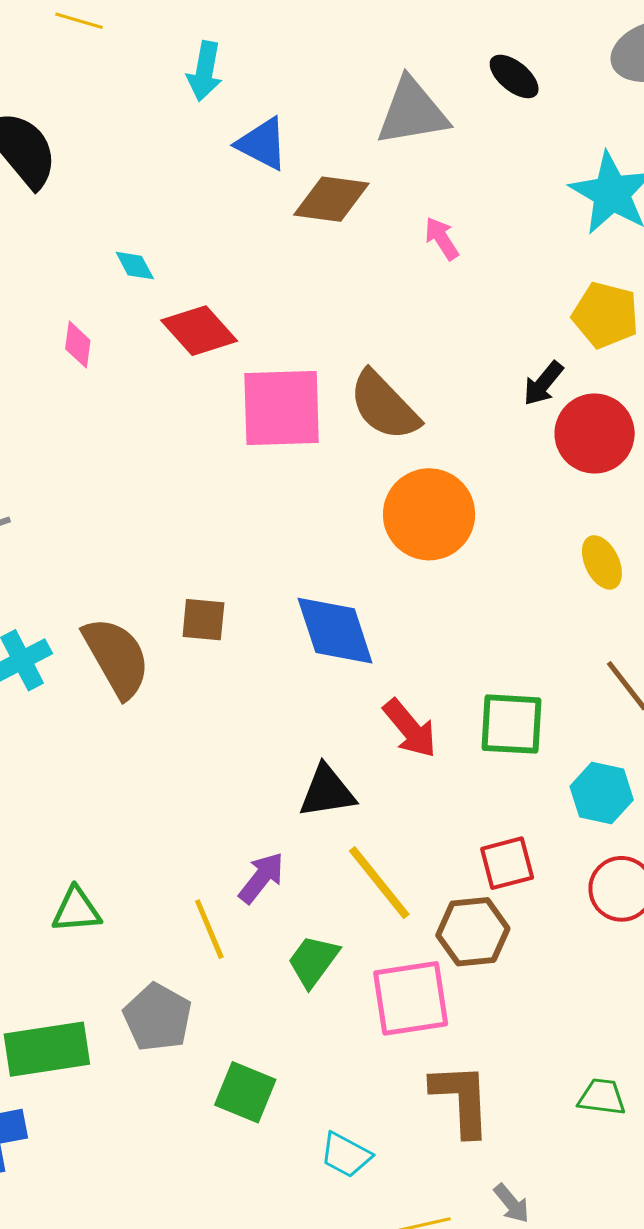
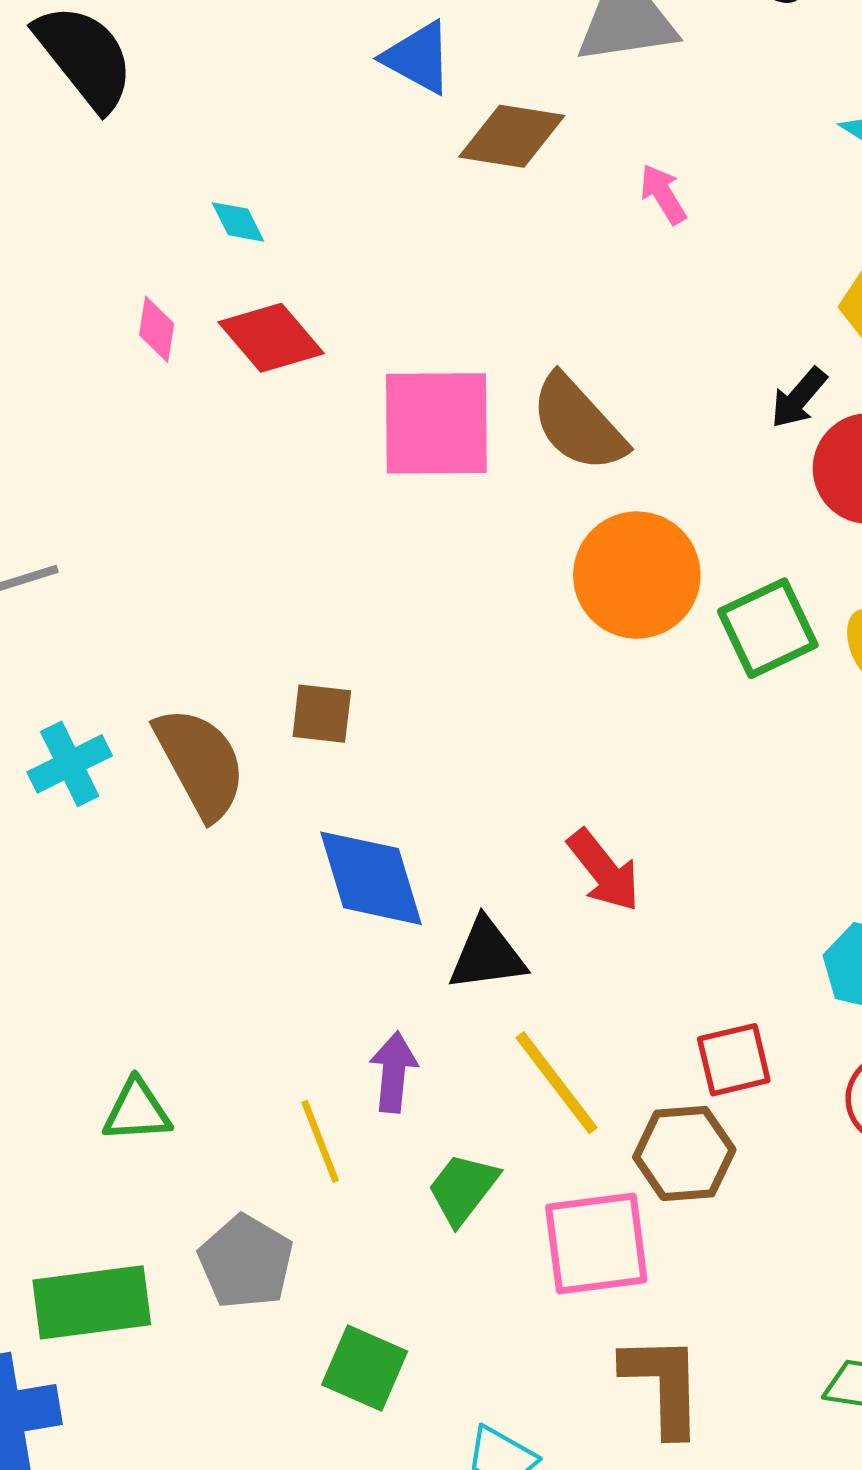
red diamond: (199, 331) -> (271, 338), moved
blue diamond: (335, 631) -> (371, 878), moved
green square: (512, 724) -> (768, 628), moved, turned -30
purple arrow: (261, 878) -> (394, 1072), turned -34

